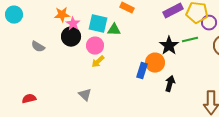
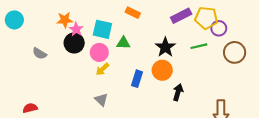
green triangle: (114, 30) -> (123, 43), moved
black star: (169, 46) -> (165, 47), moved
blue rectangle: (142, 71) -> (137, 79), moved
gray triangle: (85, 95) -> (101, 100), moved

